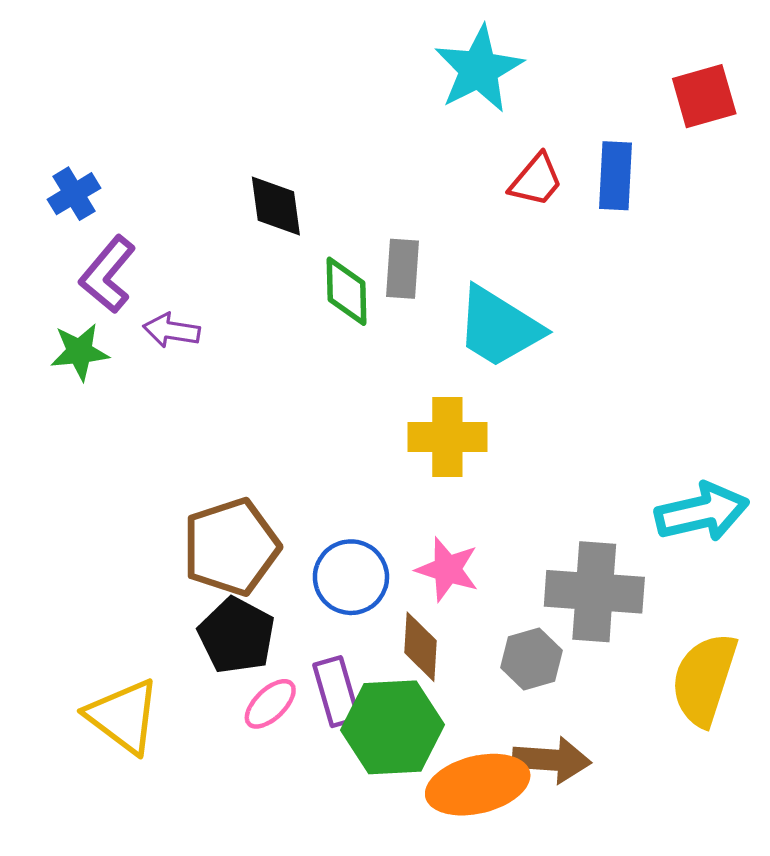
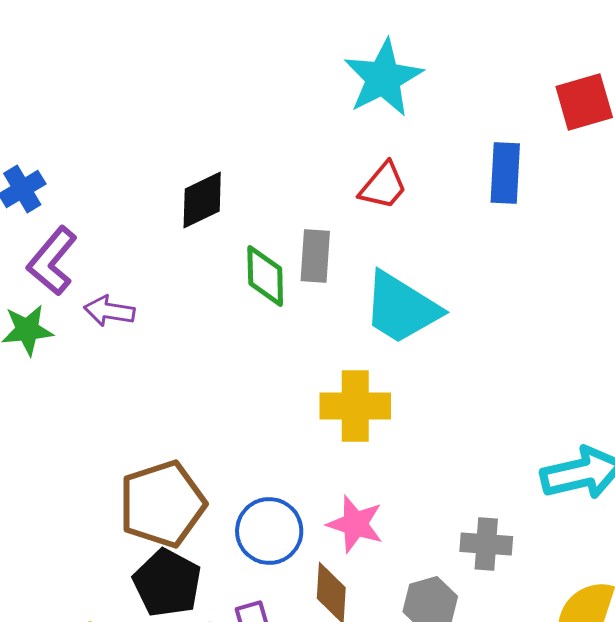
red trapezoid: (536, 180) -> (383, 186), moved
black diamond: (276, 206) -> (202, 200), turned 72
gray cross: (594, 592) -> (486, 544), size x0.6

